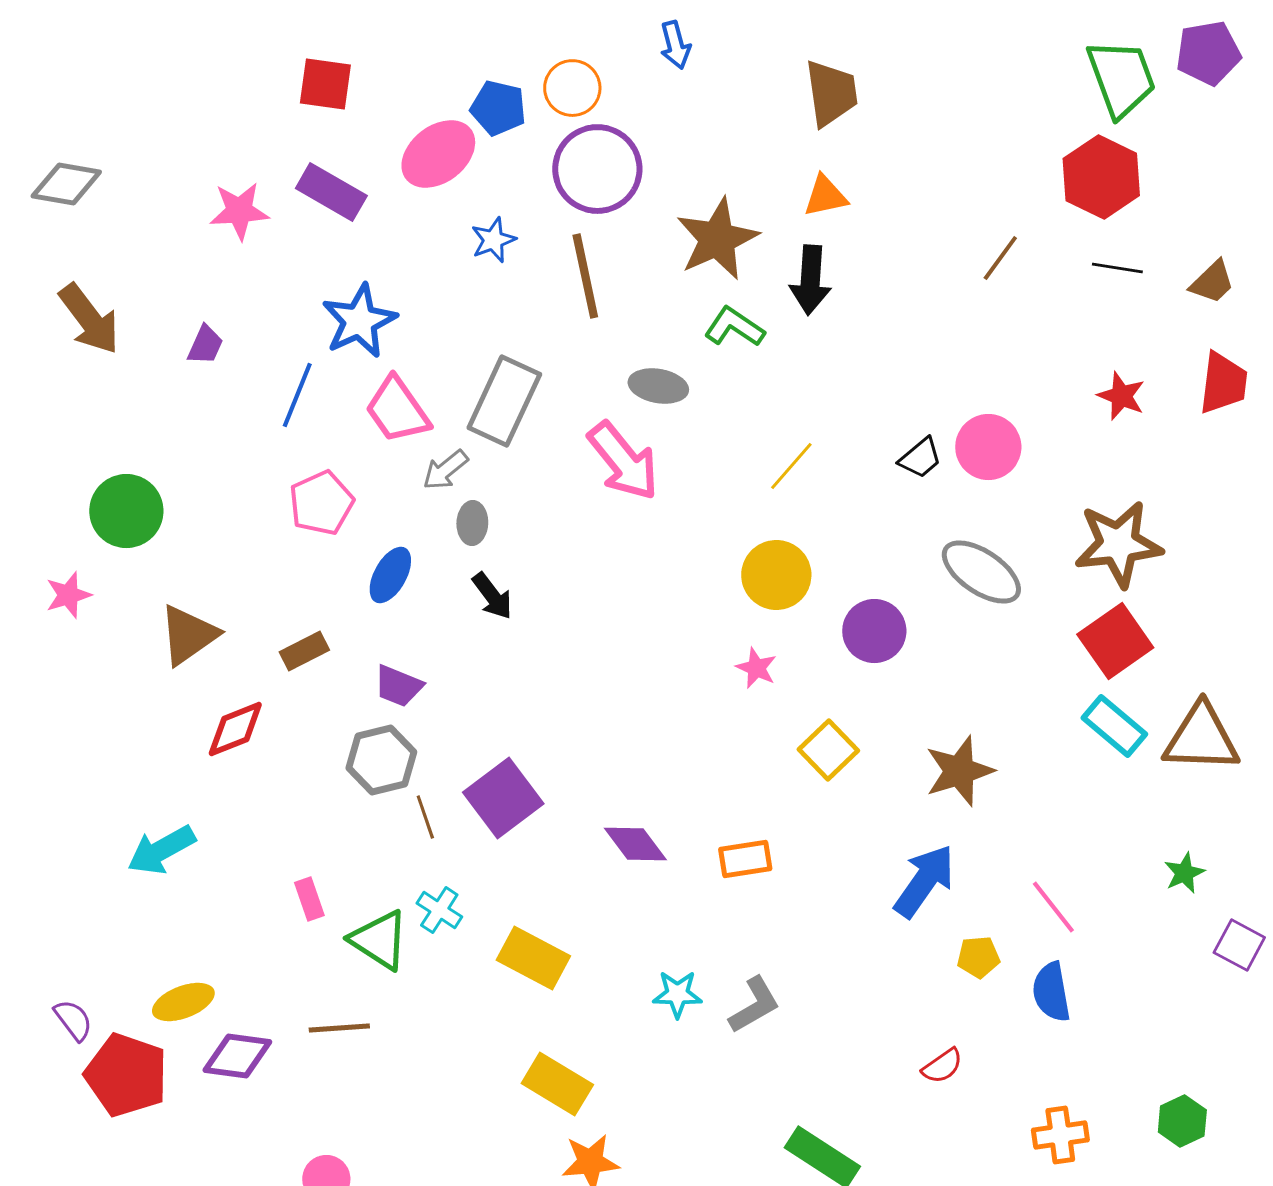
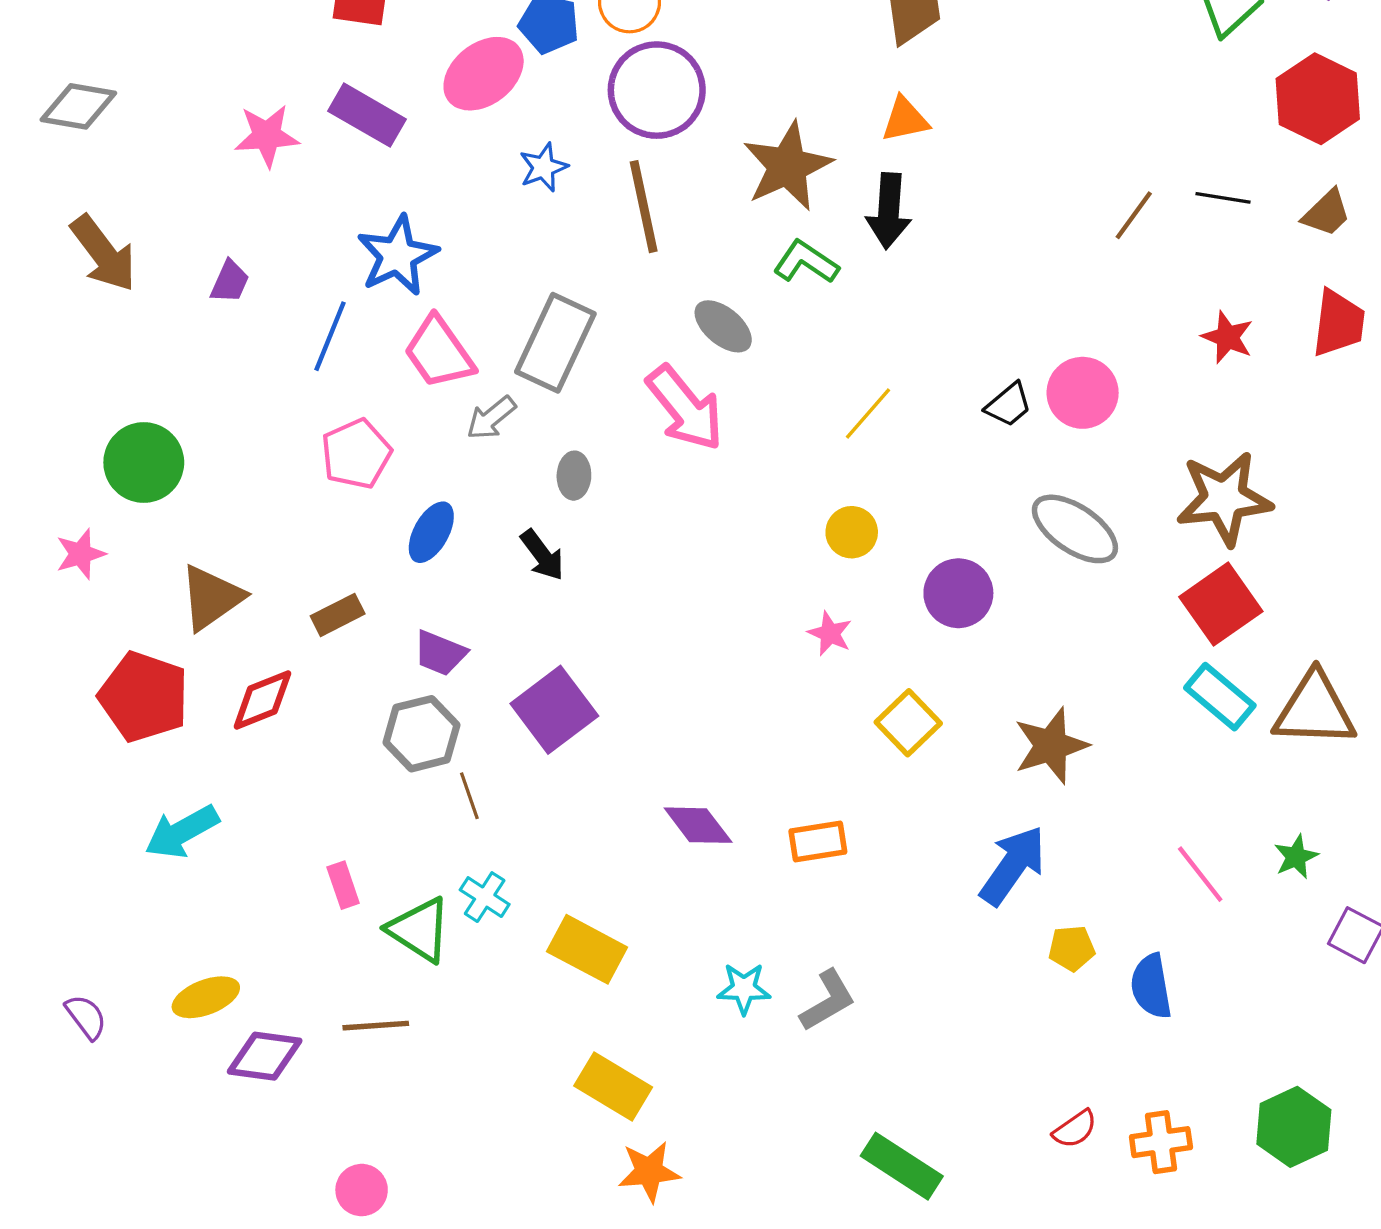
red hexagon: (1101, 177) -> (1318, 99), moved
brown line: (1000, 258) -> (1134, 215), moved
gray ellipse: (658, 386) -> (723, 326), turned 30
gray ellipse: (472, 523) -> (574, 476), moved
yellow circle: (776, 575) -> (852, 532), size x0.7
purple square: (503, 798) -> (554, 710), moved
pink line: (1053, 907) -> (1200, 874), moved
red semicircle: (942, 1066) -> (1075, 1129), moved
red pentagon: (126, 1075) -> (144, 697), moved
green hexagon: (1182, 1121) -> (1294, 1127), size x1.4

